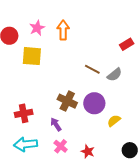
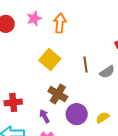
yellow square: (32, 56) -> (50, 59), moved, turned 30
brown line: (92, 69) -> (86, 65), turned 49
purple circle: (94, 103) -> (77, 114), moved

